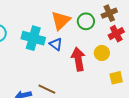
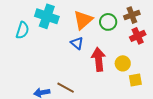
cyan cross: (33, 38) -> (47, 16), moved
yellow circle: (102, 53) -> (123, 63), moved

